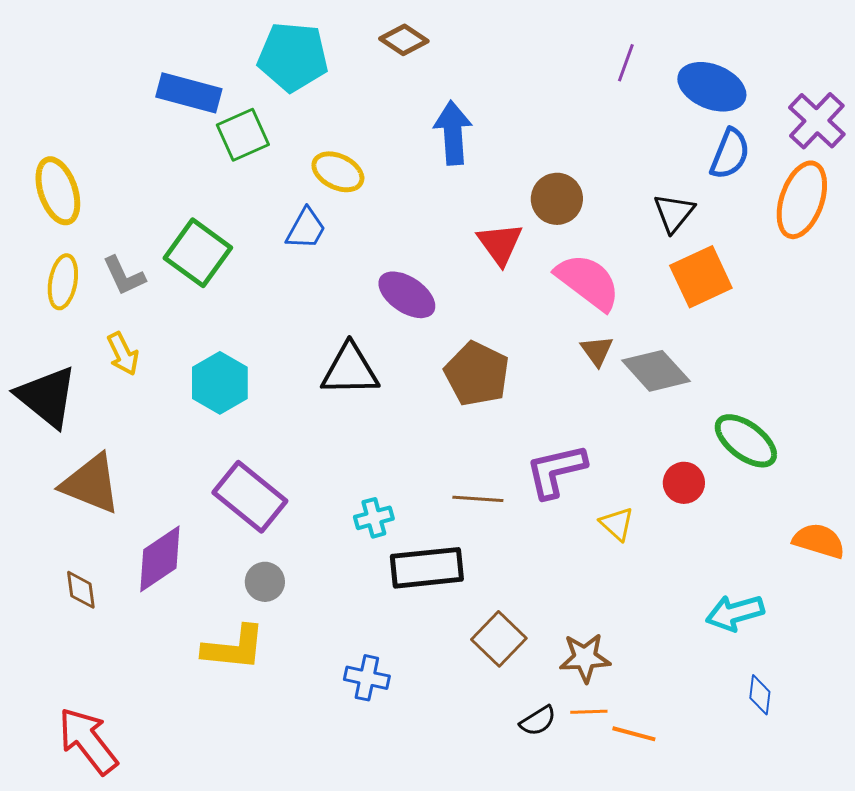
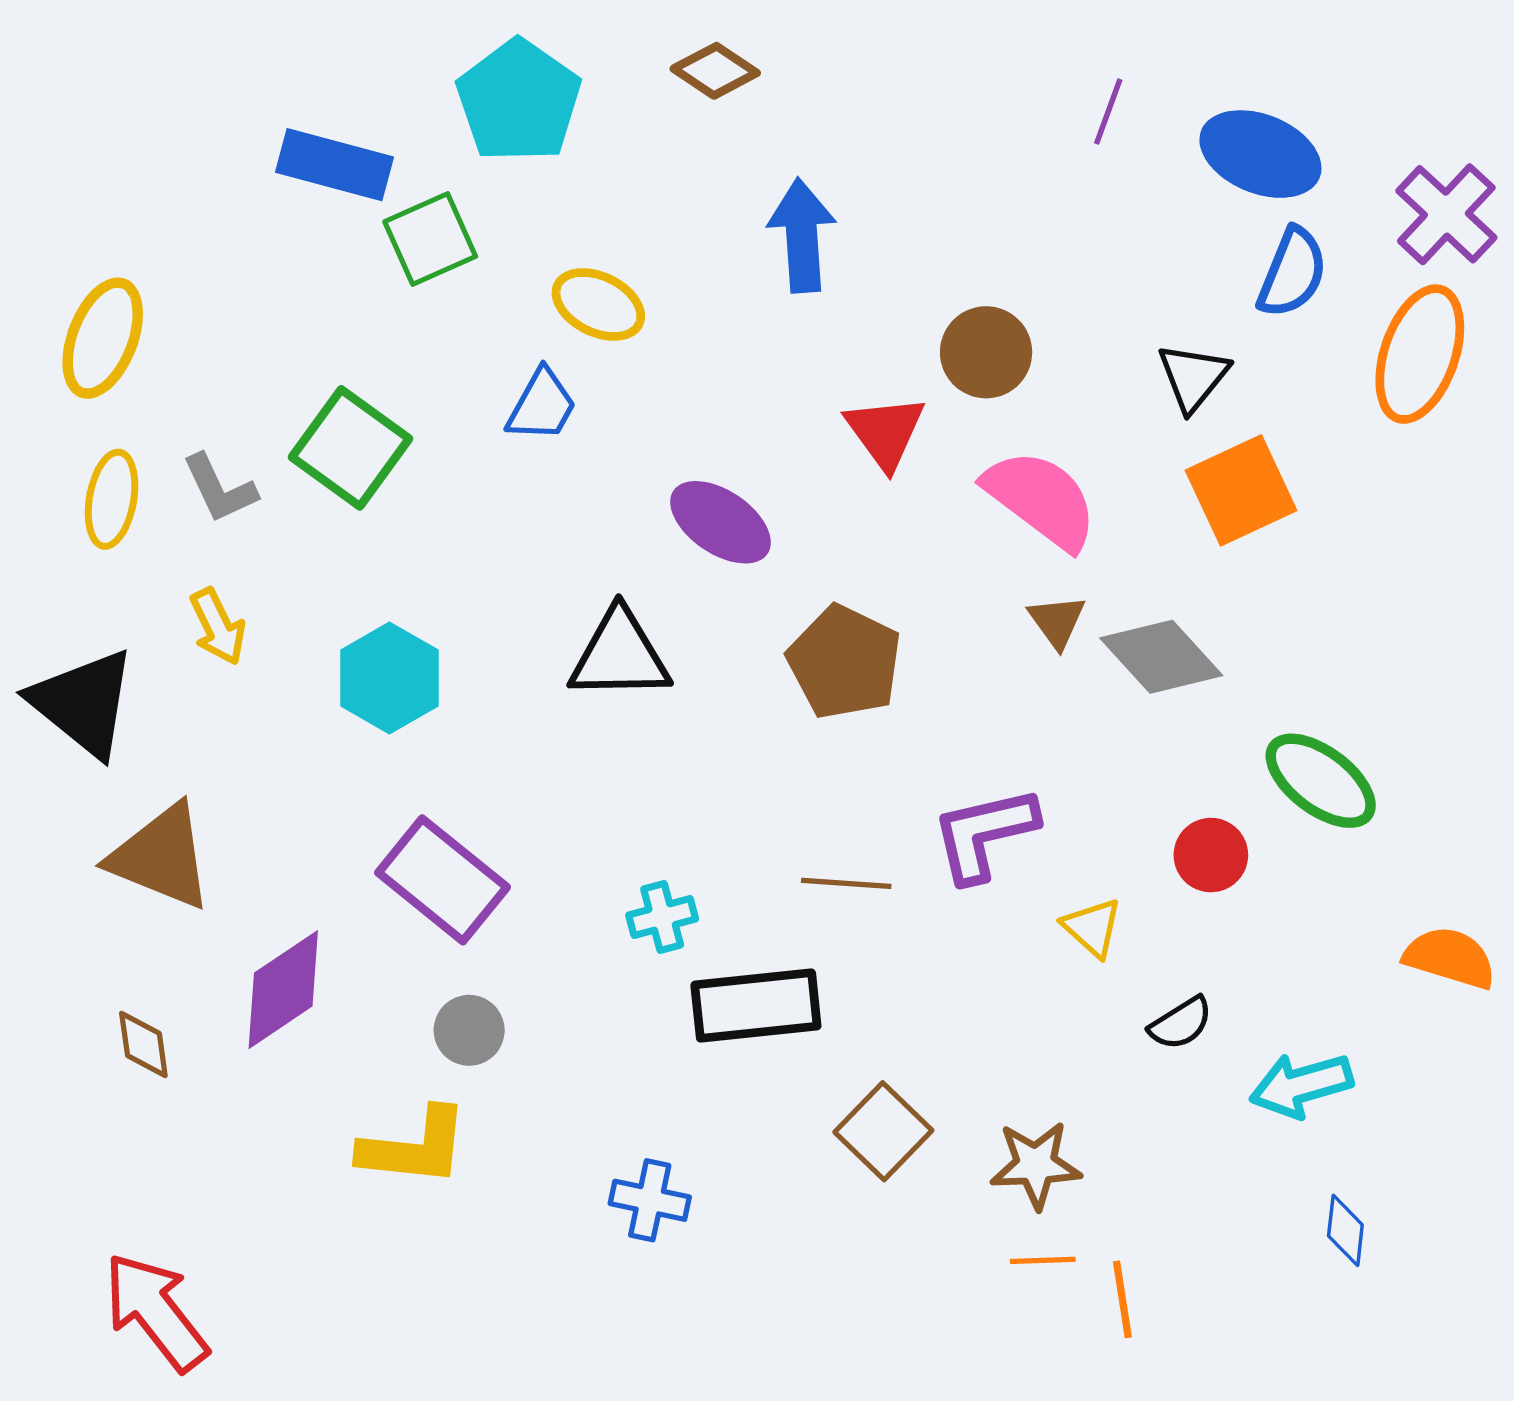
cyan pentagon: (293, 57) -> (519, 101), turned 30
yellow ellipse: (58, 191) -> (103, 338), turned 40
black semicircle: (538, 721) -> (1181, 1023), moved
orange line: (634, 734) -> (1122, 1299), turned 66

